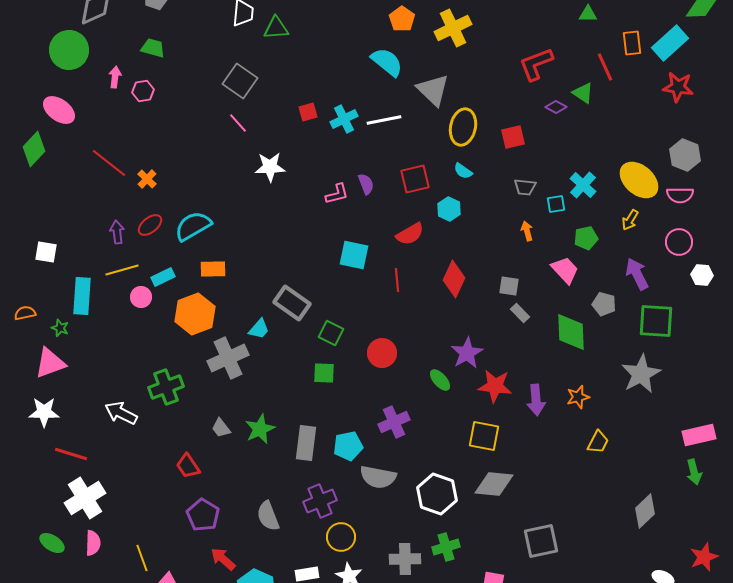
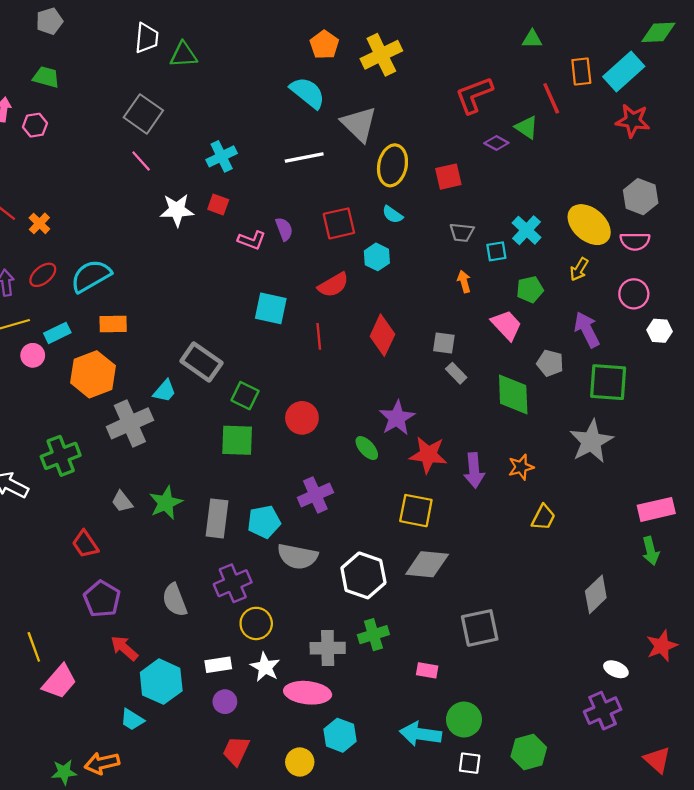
red square: (308, 112) -> (218, 204), moved, turned 36
cyan cross: (344, 119) -> (222, 156), moved
pink L-shape: (337, 194) -> (252, 240), turned 35
green square: (324, 373) -> (237, 440), size x1.4

